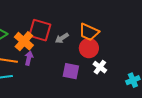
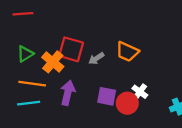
red circle: (89, 48) -> (127, 103), moved
purple arrow: (29, 58) -> (68, 93), moved, size x1.5

